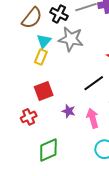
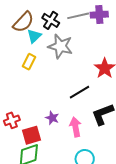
cyan triangle: (44, 41) -> (34, 36), moved
red square: (44, 91) -> (32, 135), moved

